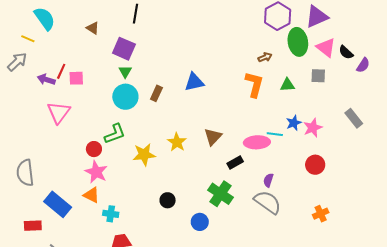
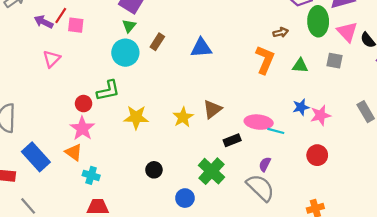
brown rectangle: (156, 93) -> (157, 42), moved
pink triangle: (59, 112) -> (52, 59), size x0.7
cyan line: (275, 134) -> (276, 131), moved
yellow star: (177, 142) -> (183, 117), moved

